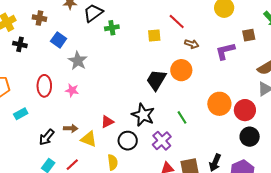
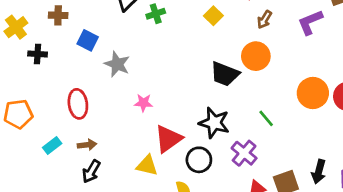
yellow square: (154, 36) -> (213, 16), turned -32
brown arrow: (192, 44) -> (264, 19), turned 112
black trapezoid: (156, 80) -> (225, 74), turned -90
pink star: (72, 90) -> (143, 103), moved
red triangle: (107, 122) -> (168, 139), size x1.6
brown arrow: (71, 128) -> (87, 145), moved

